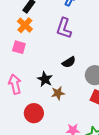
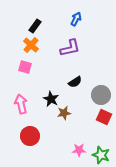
purple L-shape: (64, 28) -> (70, 48), turned -120
red circle: (34, 113) -> (30, 136), moved

